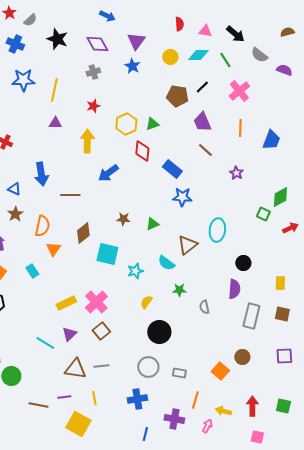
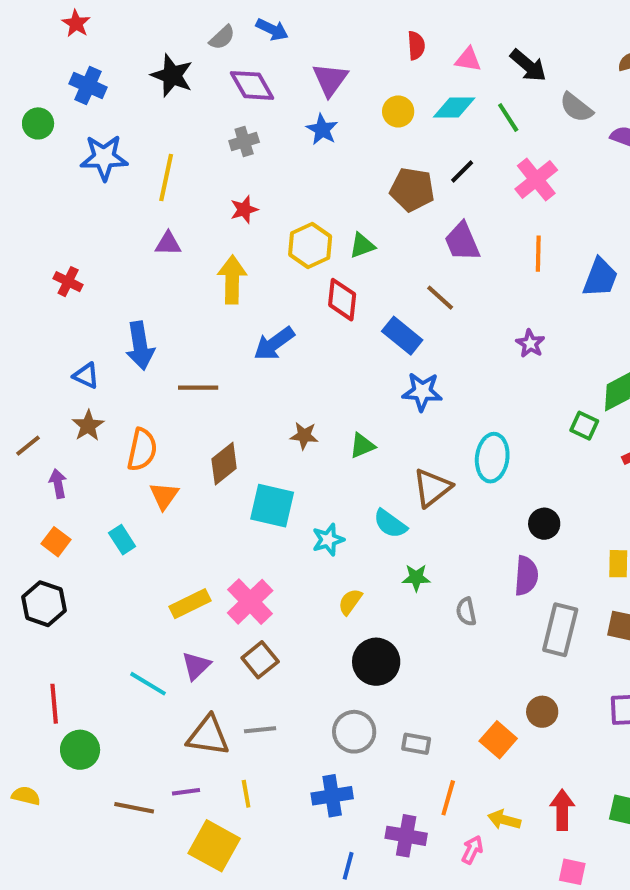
gray semicircle: (30, 20) -> (222, 37), moved
brown line: (205, 150) -> (440, 298), moved

